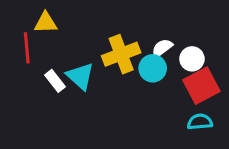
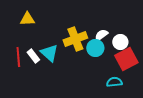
red line: (27, 48) -> (18, 57), moved
cyan semicircle: (200, 122) -> (114, 82), moved

